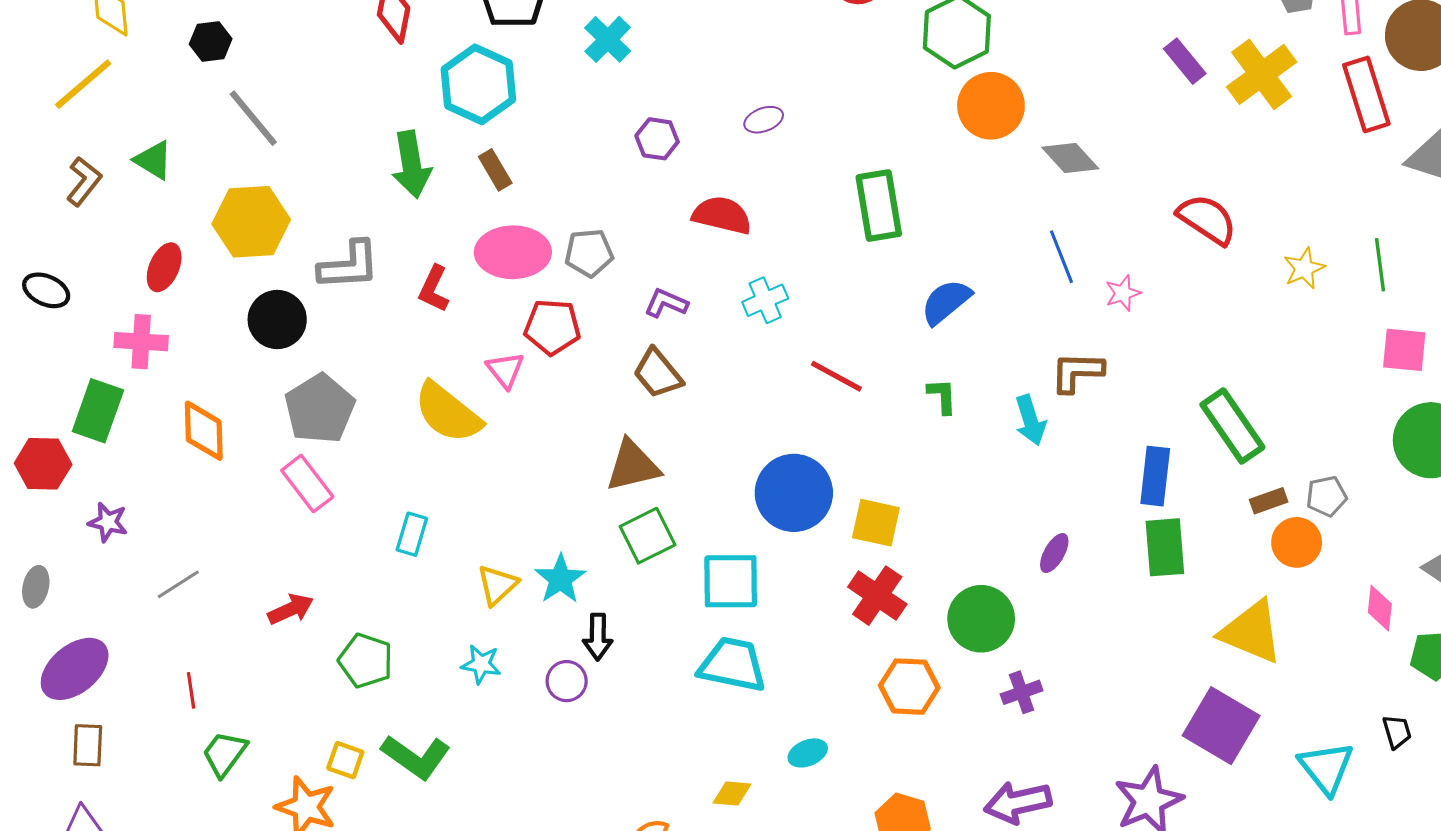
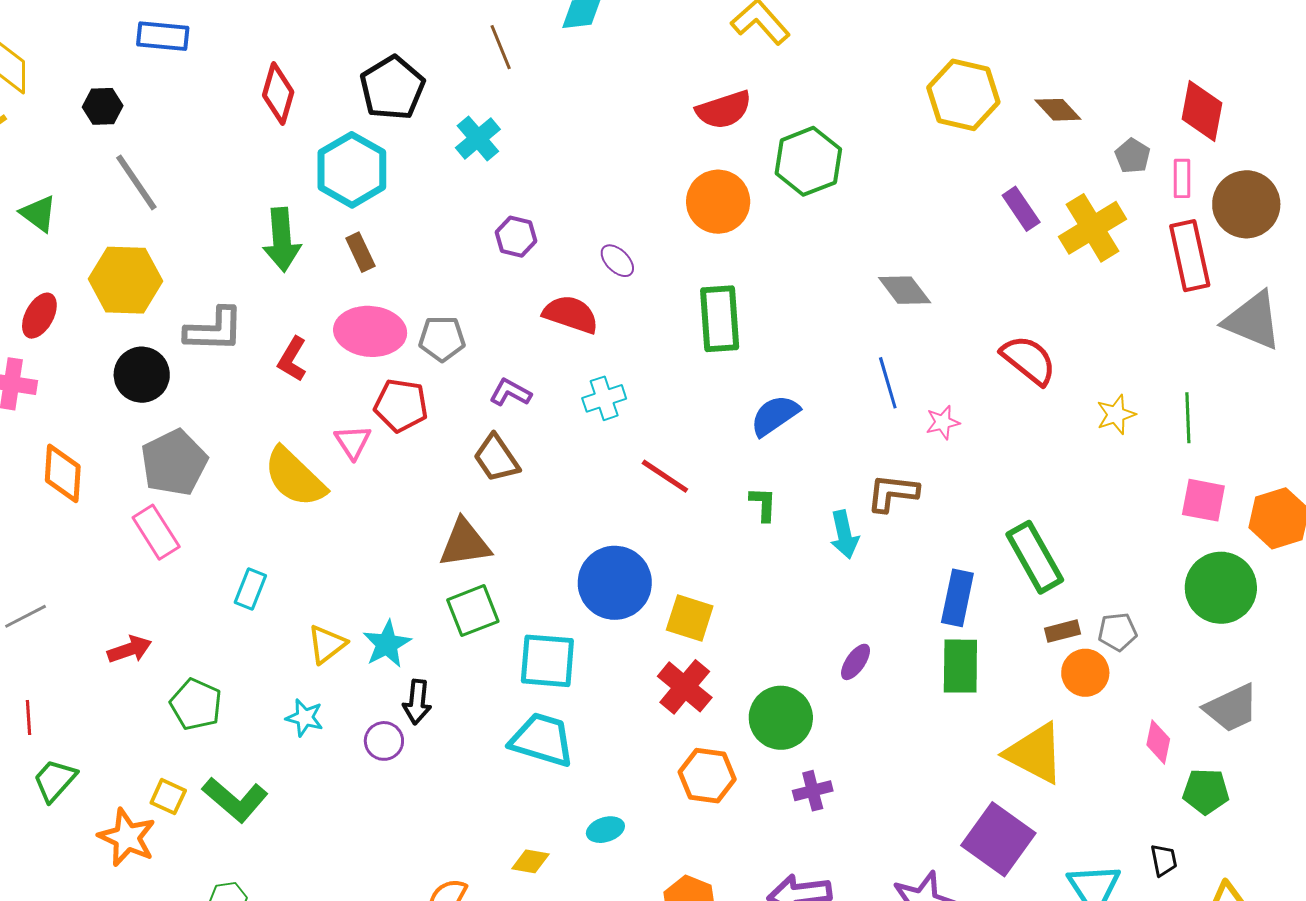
orange circle: (991, 106) -> (718, 202), moved
purple ellipse: (764, 120) -> (617, 261), moved, turned 60

